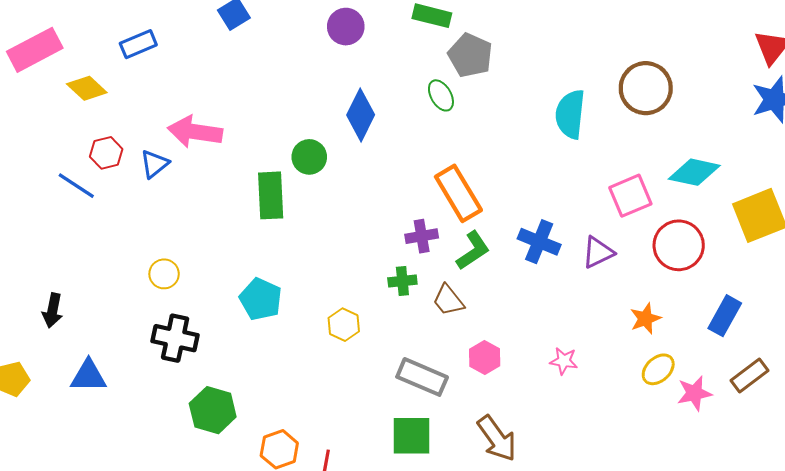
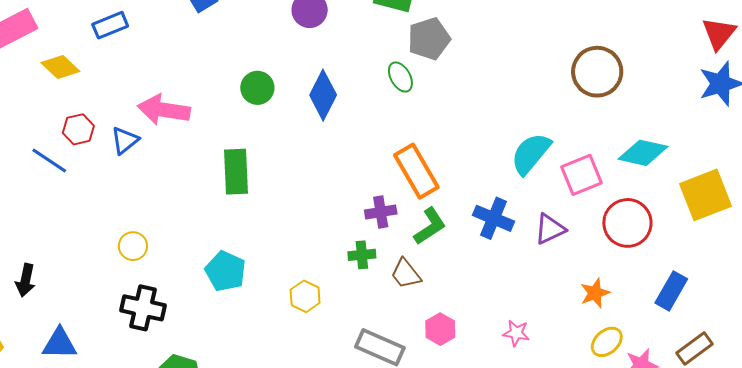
gray pentagon: (470, 55) -> (429, 39), turned 30
cyan semicircle: (570, 114) -> (531, 154), moved, turned 33
green circle: (309, 157) -> (257, 88), moved

